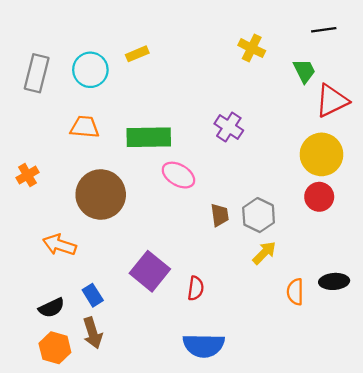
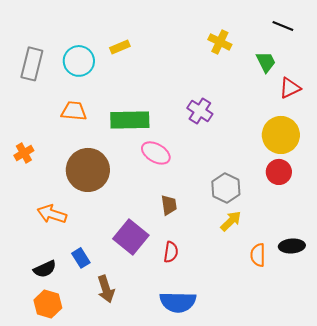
black line: (324, 30) -> (283, 26), turned 30
red triangle: (332, 101) -> (290, 88), size x0.7
brown trapezoid: (220, 215) -> (169, 205), moved
brown arrow: (93, 333) -> (106, 289), moved

